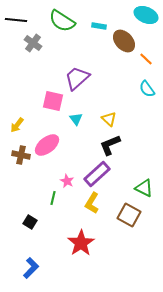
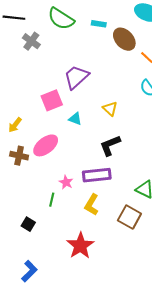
pink square: (53, 101) -> (52, 100), turned -35
cyan triangle: (76, 119) -> (75, 119), turned -32
yellow triangle: (109, 119) -> (110, 109), moved
purple rectangle: (97, 174) -> (97, 175), turned 36

